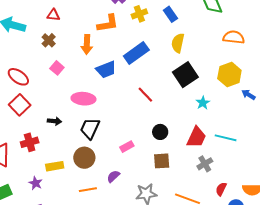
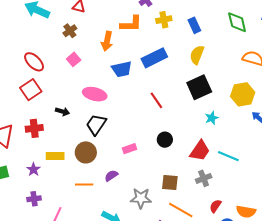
brown square: (162, 161) -> (170, 182), moved

